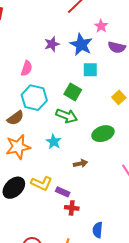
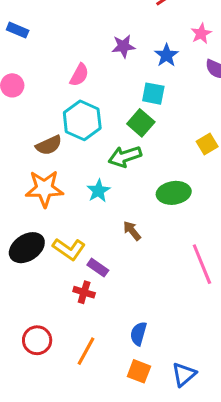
blue star: (81, 45) -> (166, 55), size x0.7
cyan square: (90, 70) -> (153, 94), moved
green arrow: (67, 116) -> (125, 156), turned 130
brown arrow: (80, 164) -> (132, 231), turned -128
red cross: (72, 208) -> (84, 292), moved

